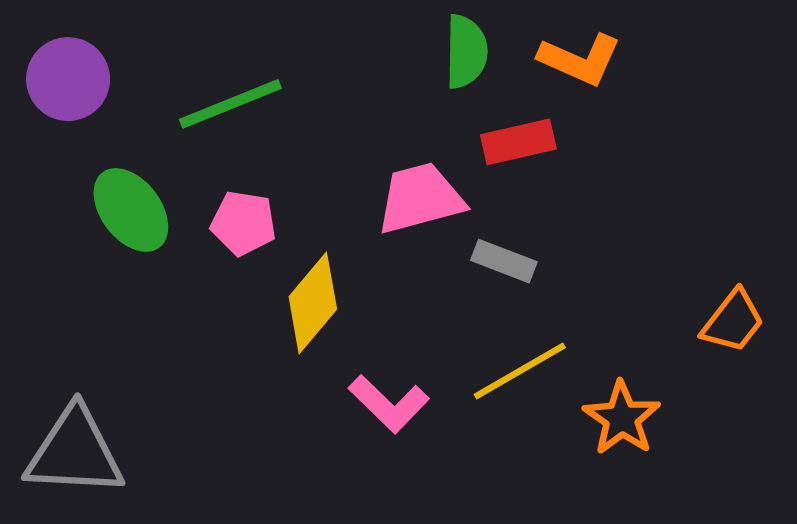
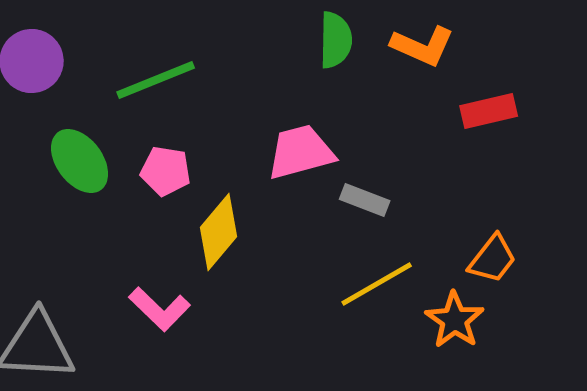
red rectangle: (518, 142) -> (489, 111), moved
orange trapezoid: (733, 321) -> (493, 259), moved
pink L-shape: (389, 404) -> (160, 309), moved

